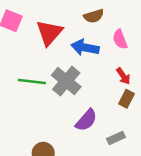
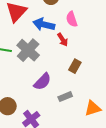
red arrow: (123, 76) -> (63, 40), moved

